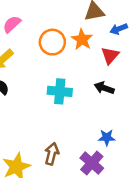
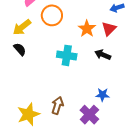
orange star: (82, 39) -> (87, 29), moved
orange circle: (52, 42) -> (52, 15), moved

